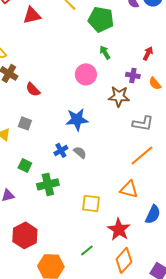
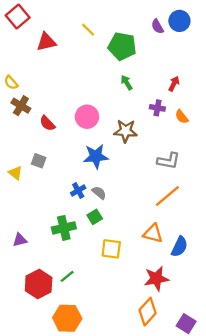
pink circle: (86, 74) -> (87, 117), moved
brown star: (119, 96) -> (126, 131), moved
green square: (25, 165) -> (95, 217), moved, turned 32
blue semicircle: (153, 214) -> (179, 247), moved
red star: (119, 229) -> (156, 279), moved, turned 30
green line: (87, 250) -> (67, 276), moved

